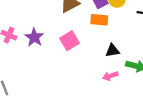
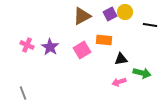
orange rectangle: (99, 20) -> (104, 40), moved

